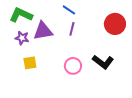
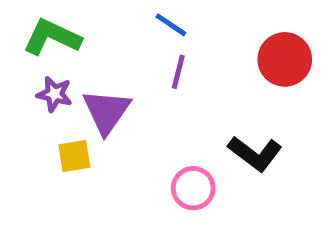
purple triangle: (43, 31) -> (106, 111), moved, turned -45
pink circle: (73, 66) -> (193, 188), moved

